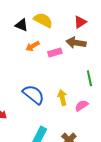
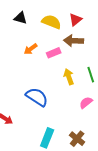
yellow semicircle: (43, 20) -> (51, 22), moved
black triangle: (22, 25) -> (20, 18), moved
yellow arrow: (62, 98) -> (69, 77), moved

